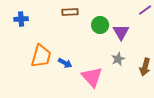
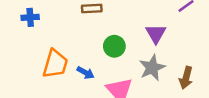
green circle: (100, 25) -> (114, 46), moved
gray star: (118, 59) -> (152, 68), size x1.5

